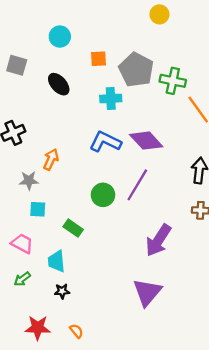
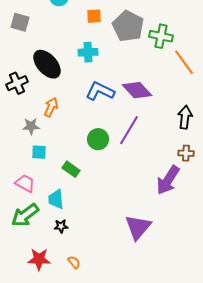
black ellipse: (59, 84) -> (47, 64), moved, size x1.4
cyan cross: (111, 99) -> (88, 52), moved
purple arrow: (158, 240) -> (168, 180), moved
green arrow: (22, 279) -> (25, 215), size x1.8

